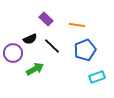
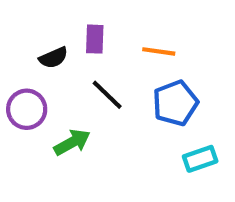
purple rectangle: (46, 19) -> (95, 39), turned 48
black semicircle: (30, 39) -> (53, 58), moved

